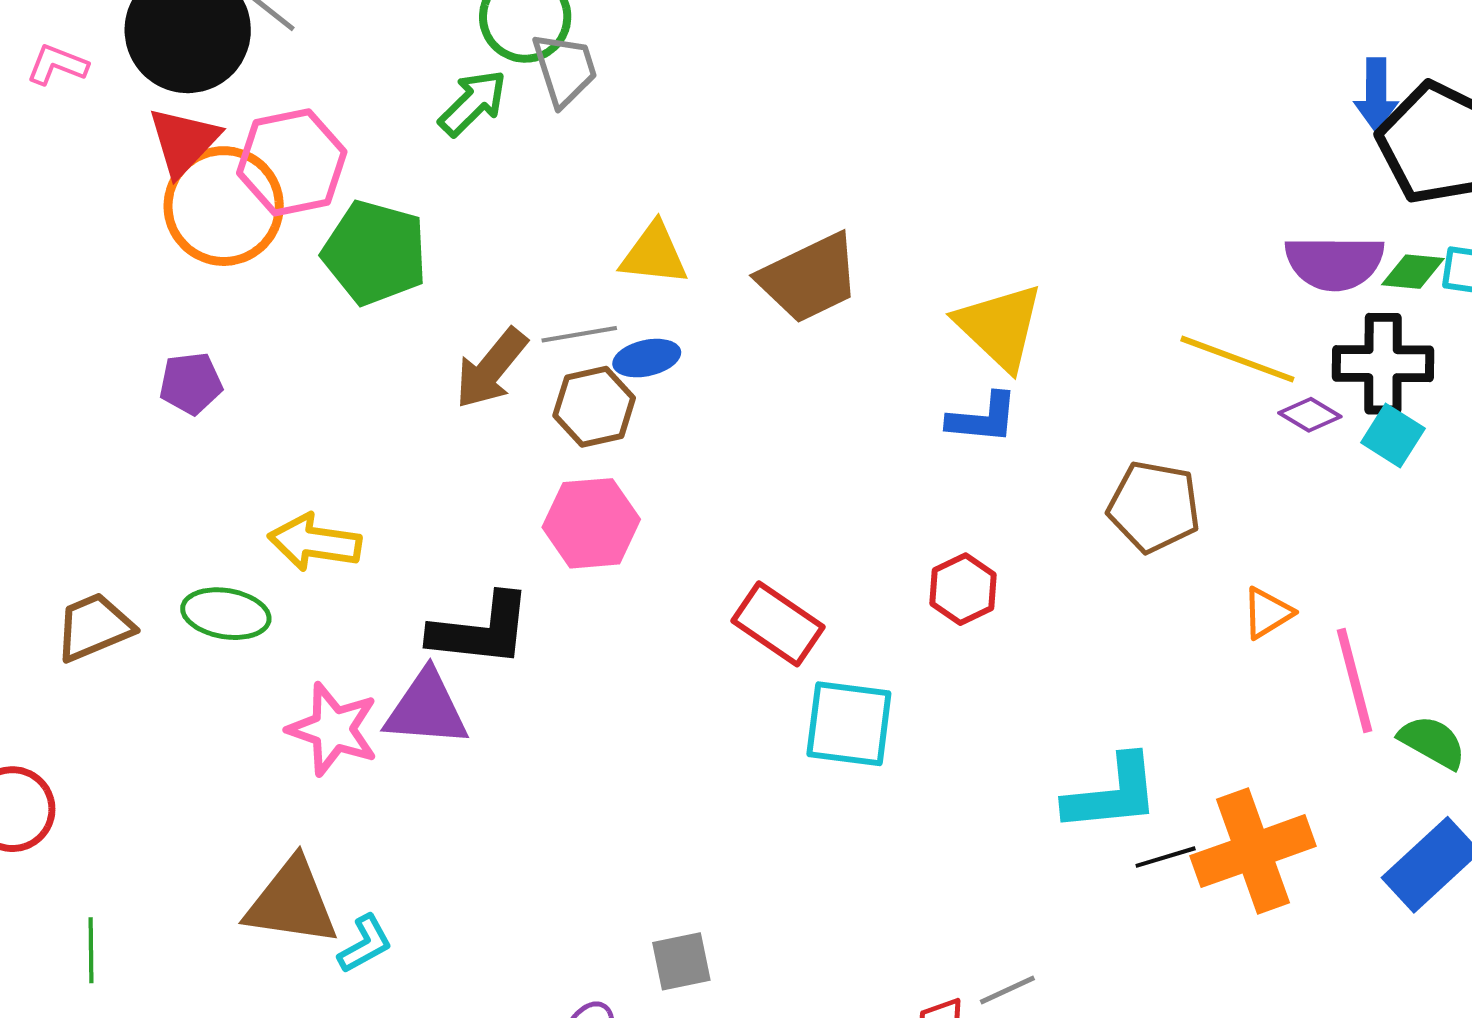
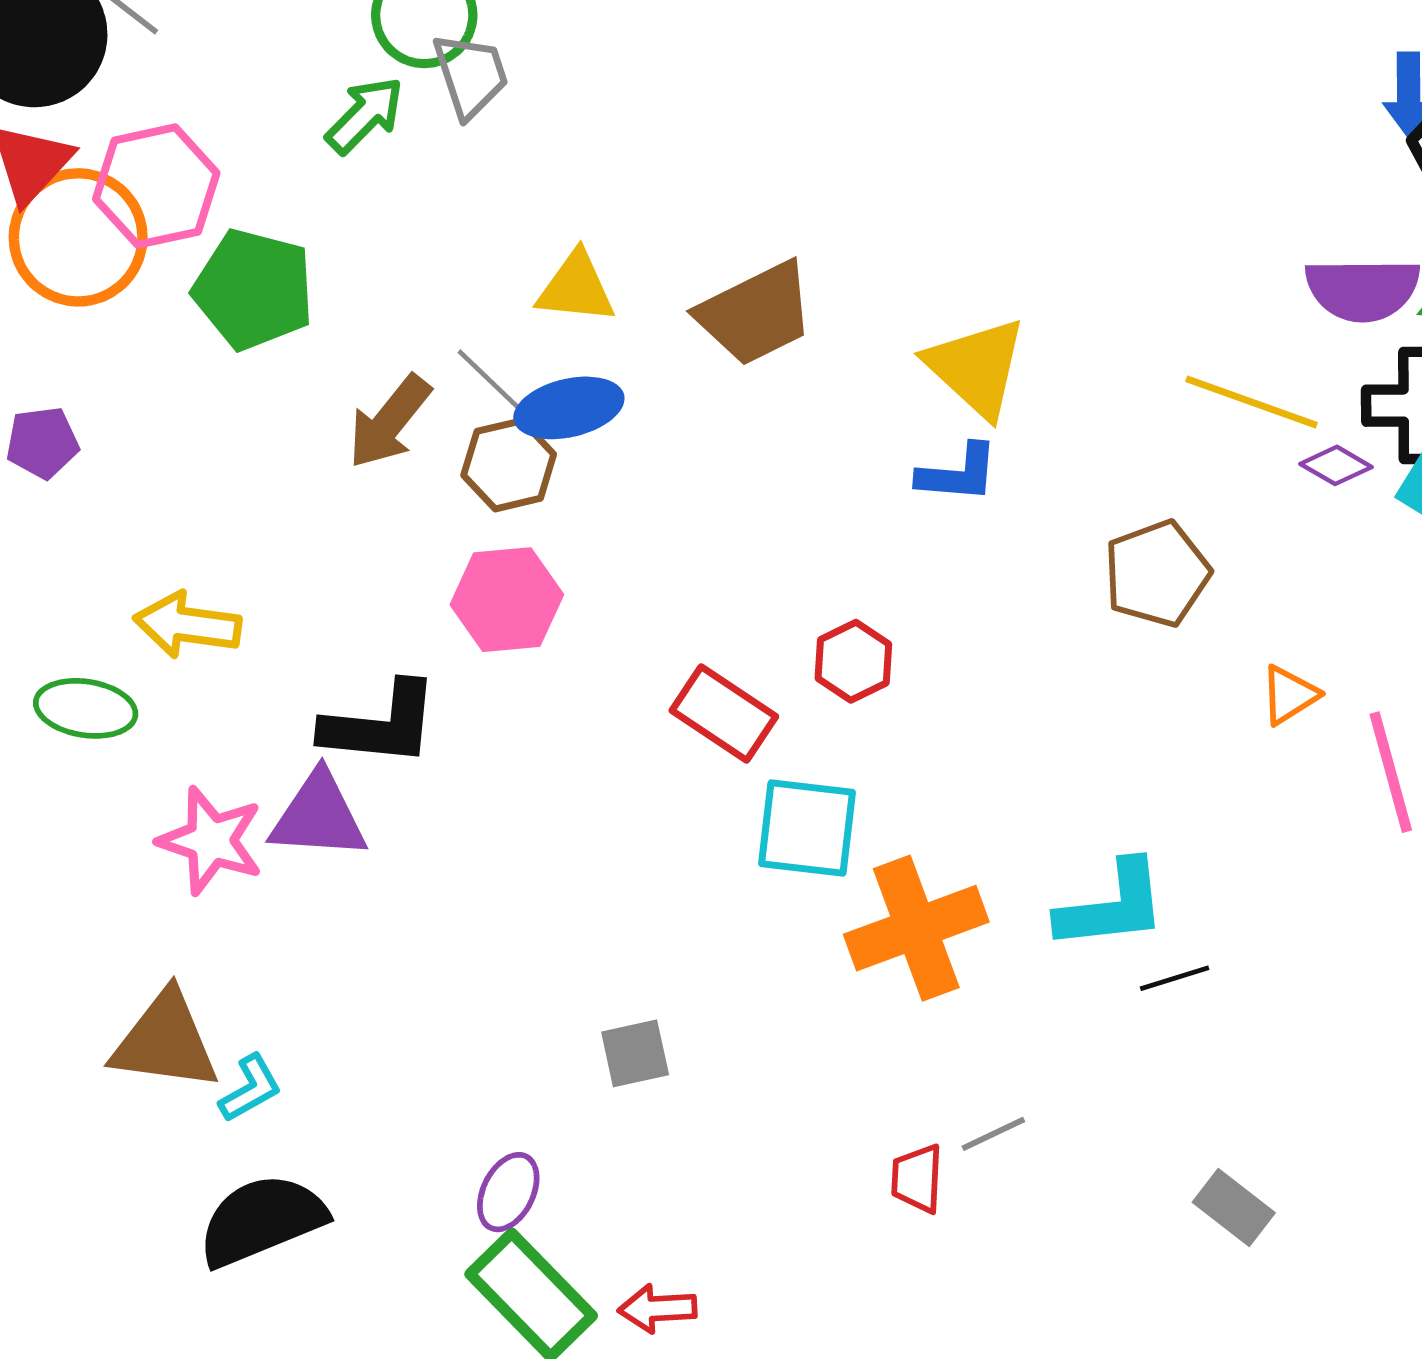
gray line: (579, 334) -> (491, 381), turned 54
blue ellipse: (647, 358) -> (569, 408), size x1.4
brown pentagon: (1154, 507) -> (1157, 574), turned -30
red hexagon: (963, 589) -> (853, 661), moved
orange cross: (1253, 851) -> (916, 928), moved
gray square: (681, 961) -> (635, 1053), moved

